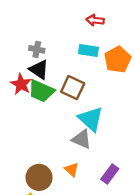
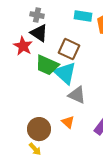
green trapezoid: (41, 91) -> (47, 65), moved
cyan triangle: (91, 119) -> (65, 73), moved

